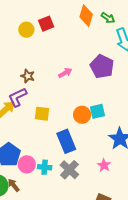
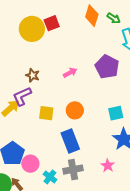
yellow circle: (26, 30) -> (32, 29), size x1.6
cyan square: (97, 111) -> (116, 113), moved
orange circle: (82, 115) -> (75, 110), moved
cyan cross: (45, 167) -> (50, 177), moved, turned 32
gray cross: (69, 170) -> (73, 170), turned 36

